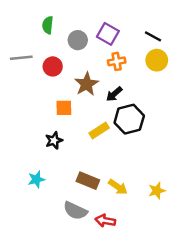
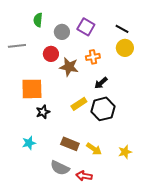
orange cross: (117, 61) -> (93, 57), moved
red circle: (53, 66) -> (51, 54), moved
brown star: (87, 84) -> (69, 67), turned -30
black arrow: (114, 94) -> (101, 83), moved
orange square: (64, 108) -> (32, 89), moved, size x1.6
black hexagon: (129, 119) -> (103, 109), moved

